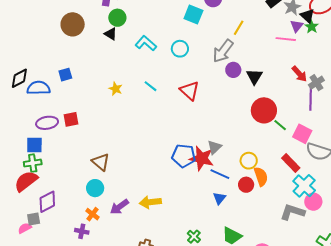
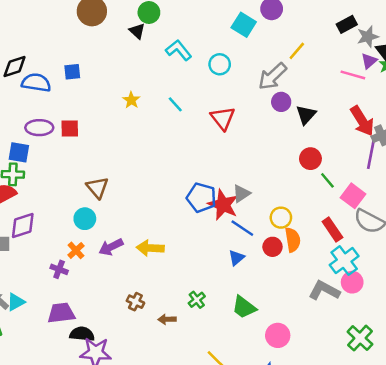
red arrow: (299, 74) -> (362, 121), size x1.4
red circle: (264, 110) -> (310, 159), size x0.7

